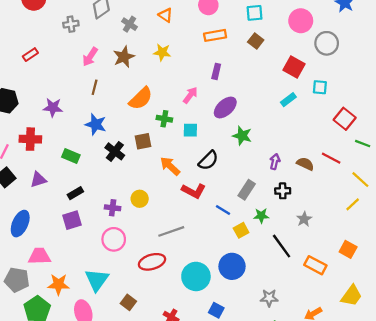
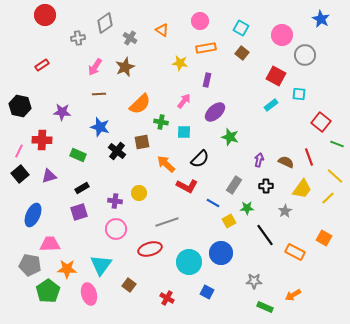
cyan square: (255, 13) -> (241, 28), turned 35
yellow star: (162, 52) -> (180, 63), moved
brown line: (95, 87) -> (99, 94), turned 72
red line: (331, 158) -> (309, 157), turned 42
yellow trapezoid: (351, 296) -> (302, 189), moved

